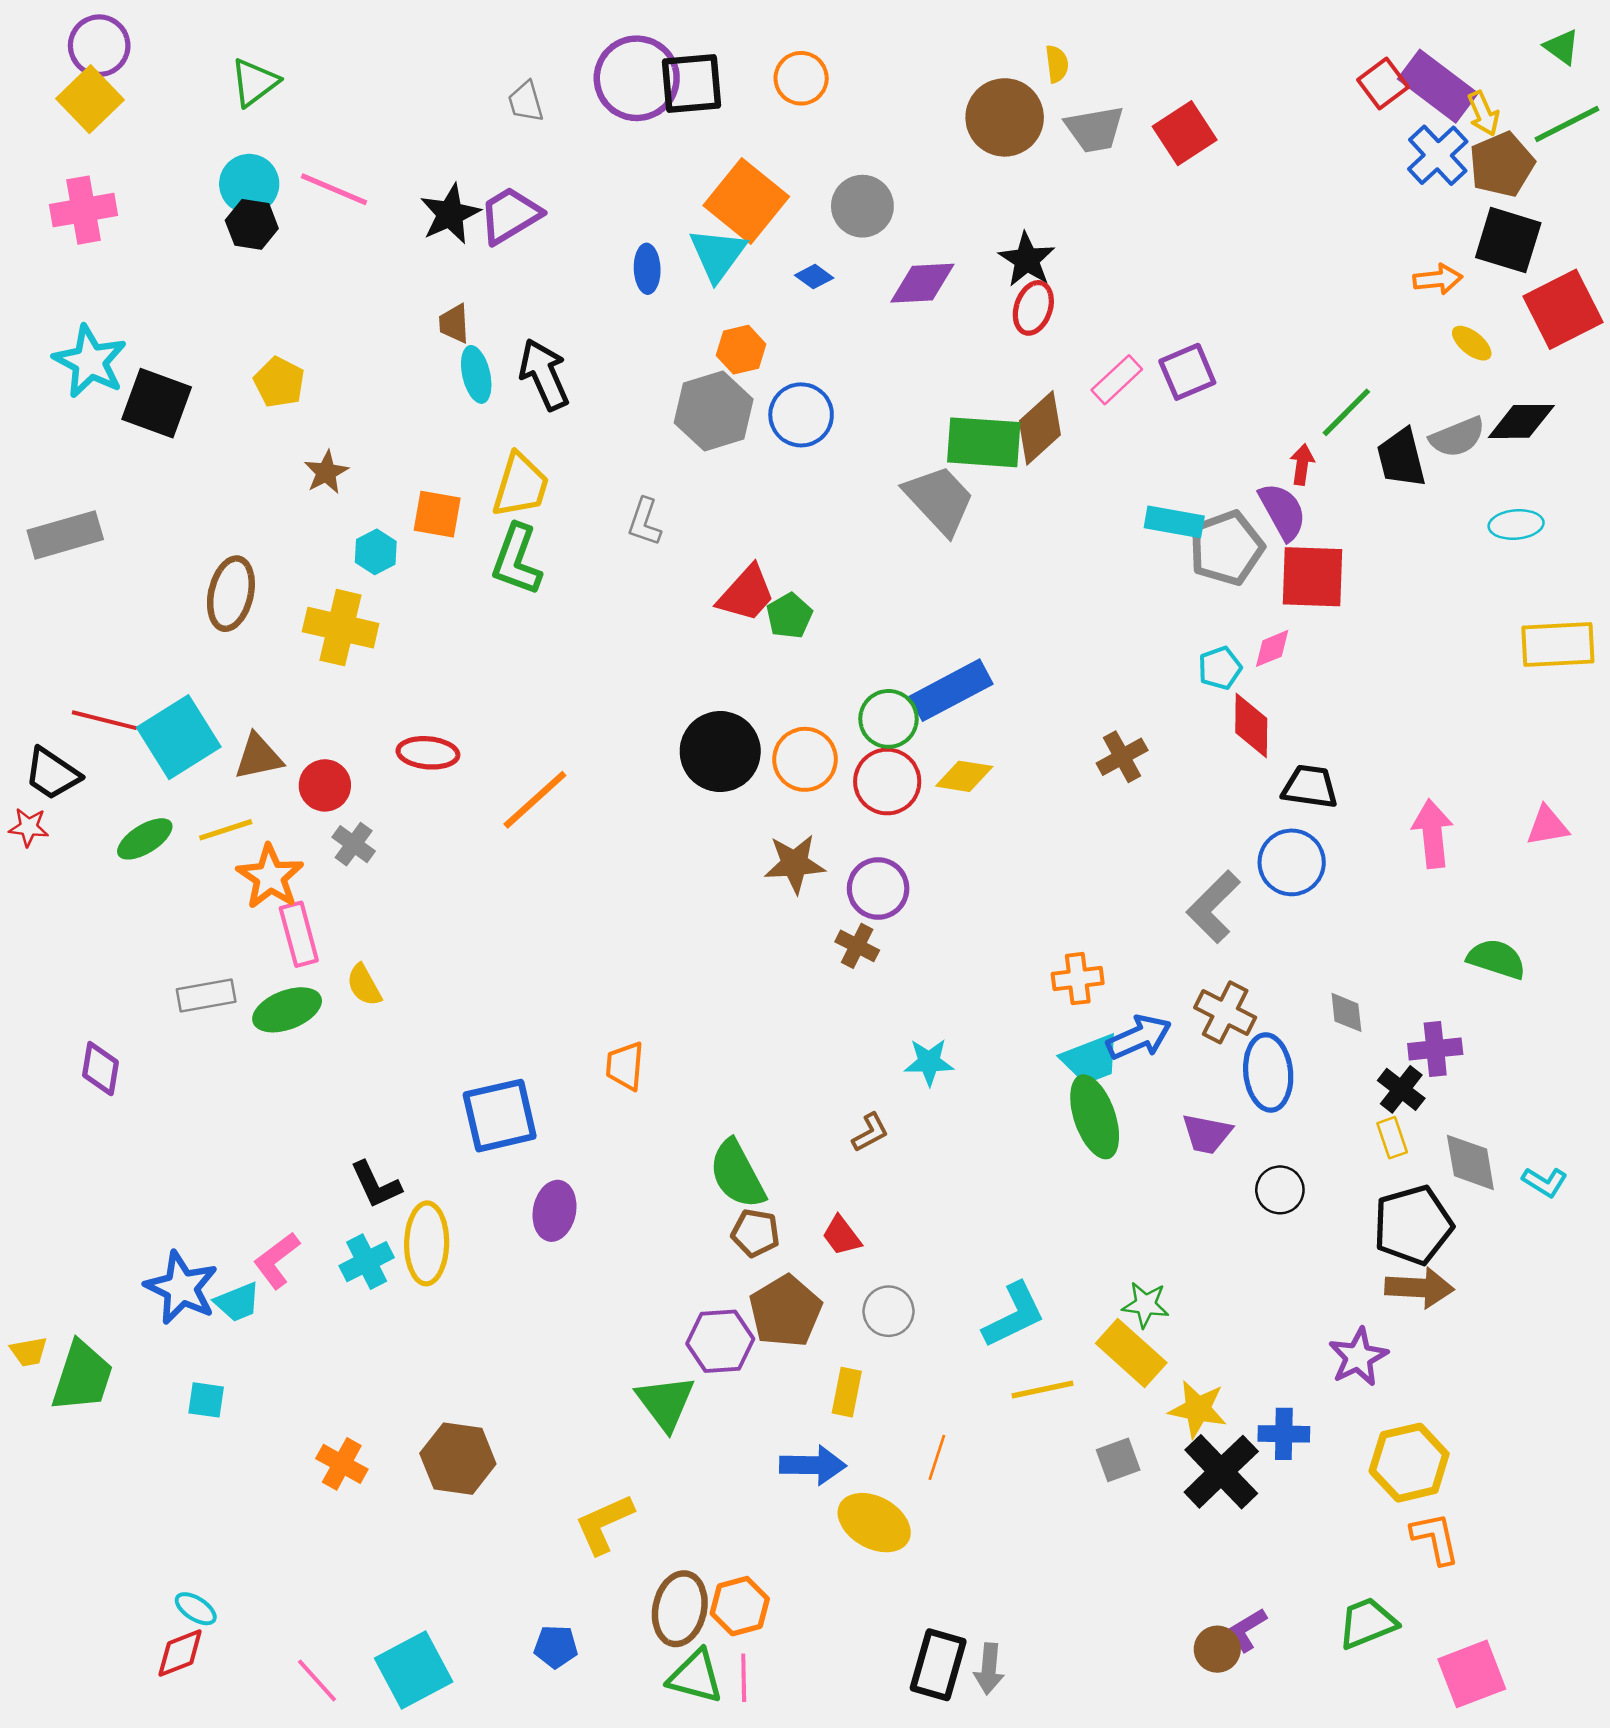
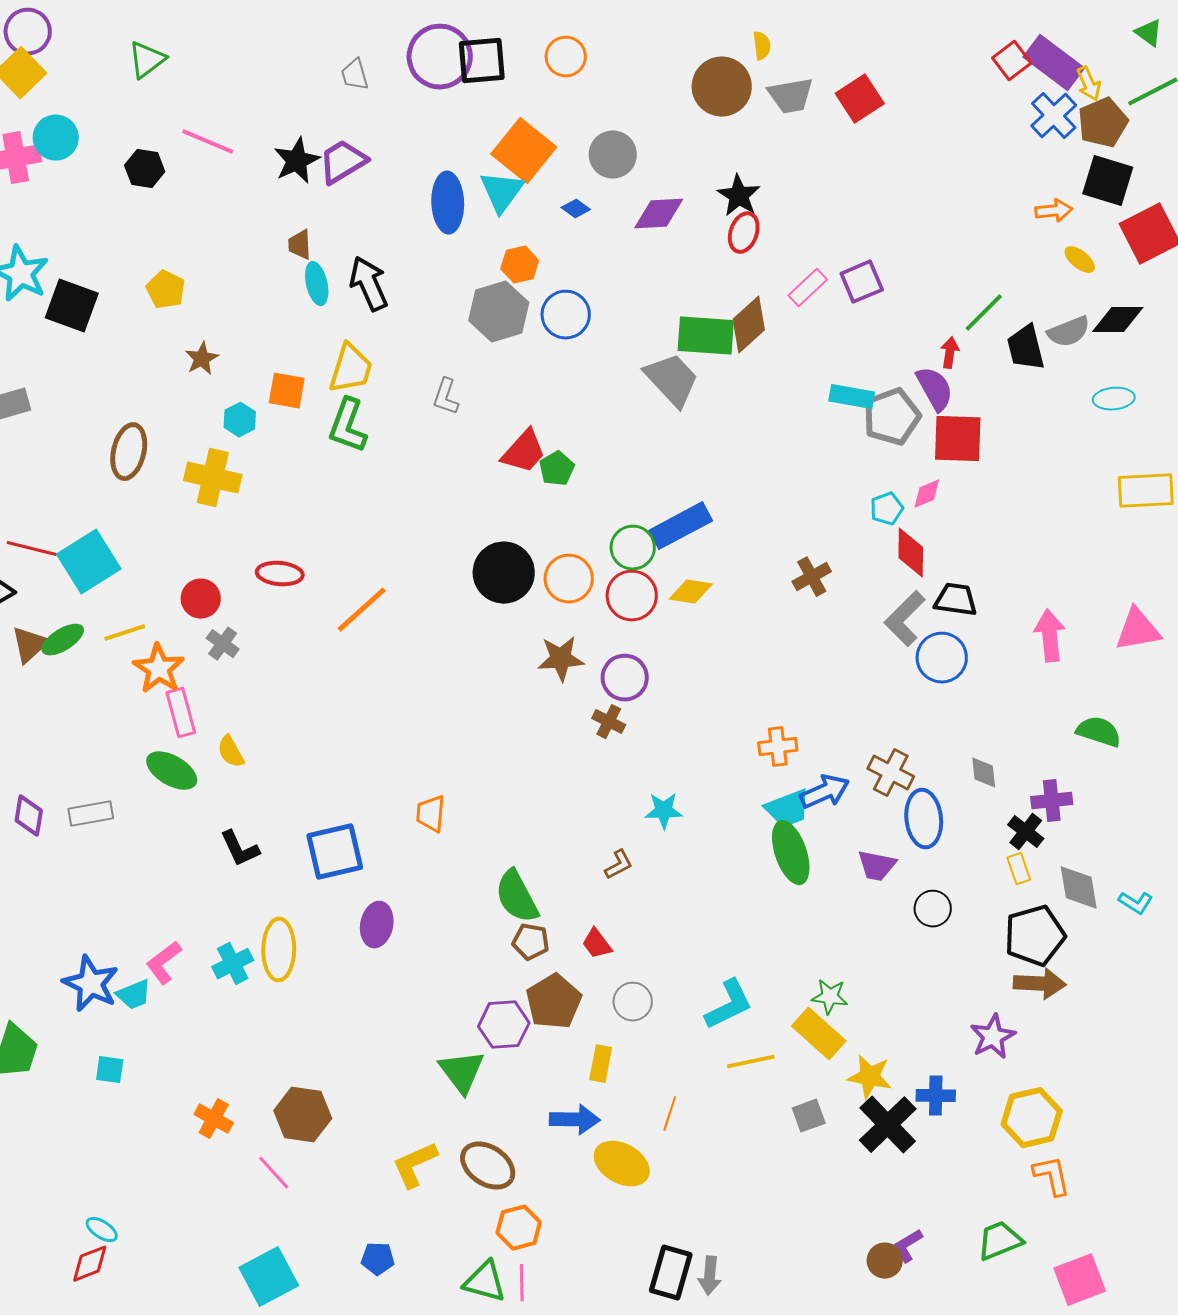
cyan circle: (249, 184) -> (56, 138), moved
blue ellipse: (647, 269) -> (448, 203), size x1.6
brown triangle: (258, 757) -> (30, 645), moved, turned -30
pink triangle: (1547, 826) -> (1138, 630), size x1.4
gray L-shape: (1213, 907) -> (905, 619), moved
gray rectangle: (206, 995) -> (91, 814), moved
green ellipse: (287, 1010) -> (172, 771), turned 51
black L-shape: (376, 1185) -> (240, 849), moved
brown ellipse: (680, 1609) -> (488, 1166), moved, turned -68
pink line: (317, 1680) -> (274, 1173), moved

